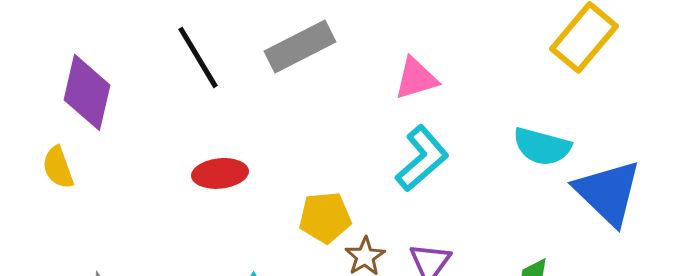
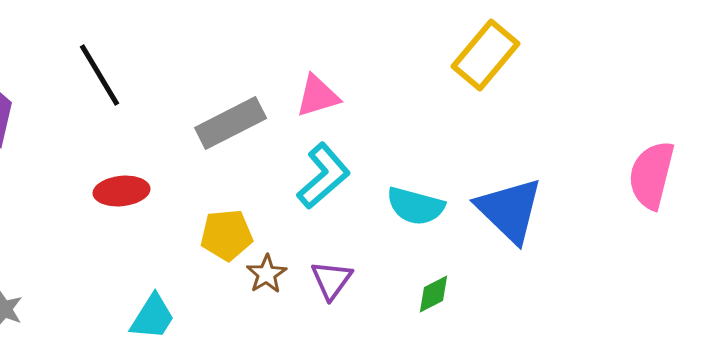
gray rectangle: (300, 46) -> (231, 123), moved
cyan semicircle: (542, 146) -> (416, 206), moved

